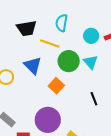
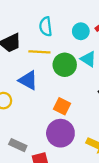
orange square: (56, 86) -> (62, 106), moved

